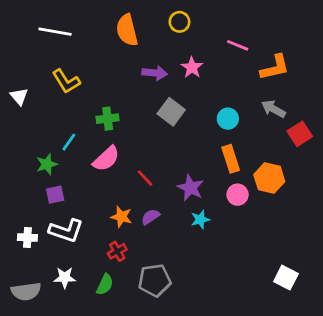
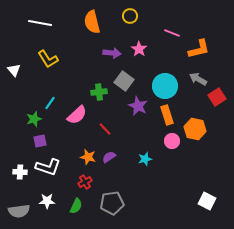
green cross: (108, 119) -> (99, 92), moved
cyan circle: (228, 119) -> (165, 86), size x1.6
purple star: (191, 188) -> (138, 106), moved

